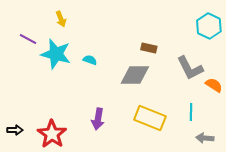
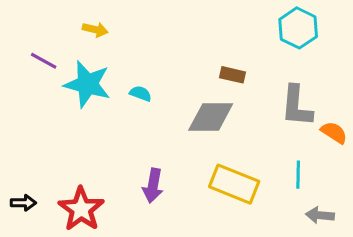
yellow arrow: (61, 19) -> (95, 30), turned -56
cyan hexagon: (209, 26) -> (298, 28), moved
gray L-shape: (190, 68) -> (297, 106), turned 32

